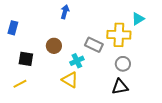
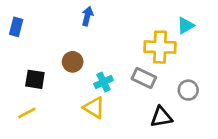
blue rectangle: (13, 28) -> (16, 27), moved
gray rectangle: (94, 45) -> (144, 78), moved
gray circle: (123, 64) -> (188, 90), moved

